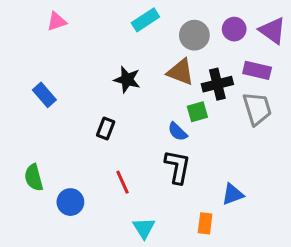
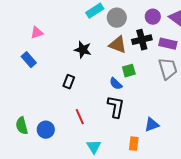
pink triangle: (57, 21) -> (37, 33), moved
gray circle: (194, 35) -> (117, 18), moved
black cross: (217, 84) -> (142, 40), moved
green semicircle: (34, 178) -> (22, 126), moved

